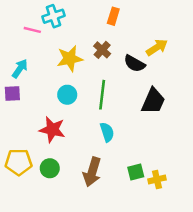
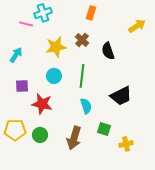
yellow arrow: (157, 47) -> (137, 26), moved
black semicircle: (135, 64) -> (108, 51), turned 42
purple square: (12, 93) -> (22, 86), moved
black trapezoid: (153, 101) -> (121, 96), moved, turned 40
green square: (136, 172) -> (104, 129), moved, turned 32

